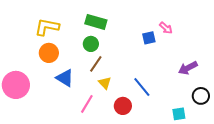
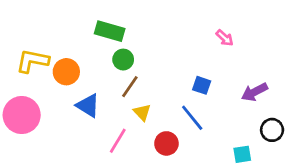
green rectangle: (96, 22) -> (110, 31), moved
yellow L-shape: (47, 27) -> (32, 61), moved
blue square: (149, 38) -> (202, 85), moved, turned 32

